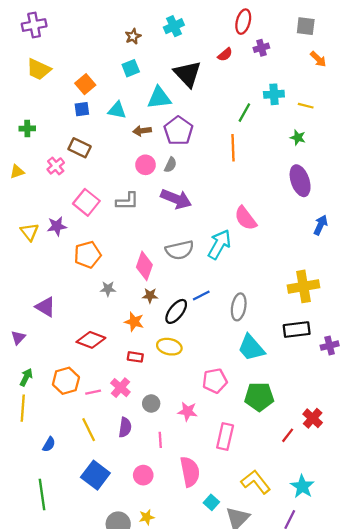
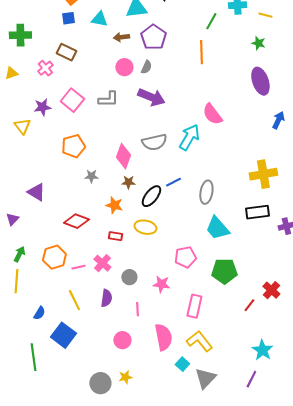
green cross: (27, 128) -> (20, 35), size x1.5
purple star: (57, 226) -> (42, 107), moved
blue square: (95, 475) -> (63, 335), moved
yellow L-shape: (256, 482) -> (199, 341), moved

